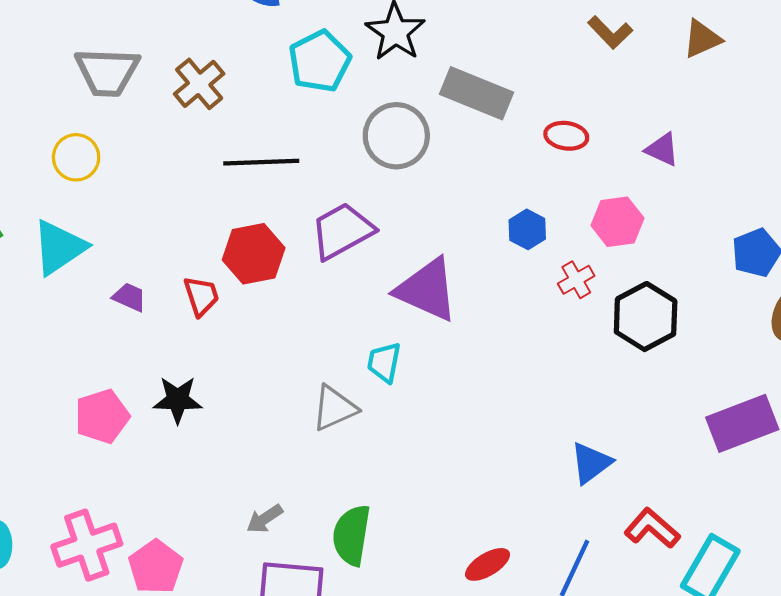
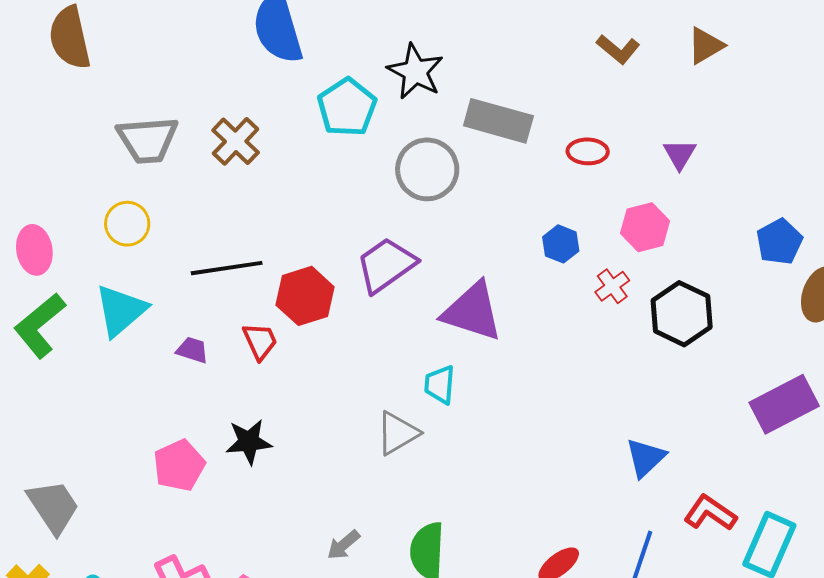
purple triangle: (662, 149) -> (680, 154), turned 42
black line: (261, 162) -> (227, 268), moved

